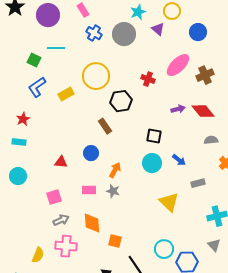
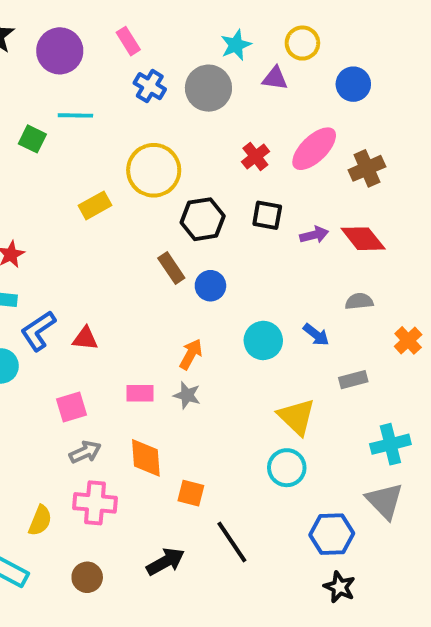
purple triangle: (158, 29) -> (275, 78), turned -32
red cross: (148, 79) -> (255, 157), moved, turned 32
blue L-shape: (37, 87) -> (38, 331), moved
black square: (154, 136) -> (267, 215), moved
gray semicircle: (211, 140) -> (359, 301), moved
blue circle: (91, 153) -> (210, 286), moved
gray triangle: (214, 245) -> (385, 501), size x1.5
cyan circle: (164, 249) -> (287, 468), moved

